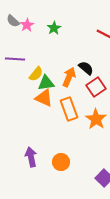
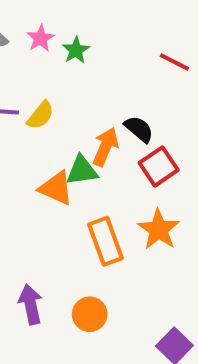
pink star: (27, 25) -> (40, 38), moved
yellow semicircle: (36, 74) -> (40, 115), moved
green triangle: (46, 83) -> (82, 170), moved
orange rectangle: (69, 109) -> (105, 241), moved

